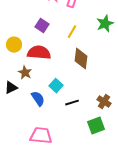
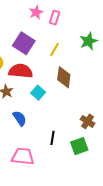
purple square: (42, 26) -> (24, 43), size x1.5
cyan square: (56, 86) -> (38, 93), moved
black line: (72, 103) -> (53, 138), moved, turned -64

